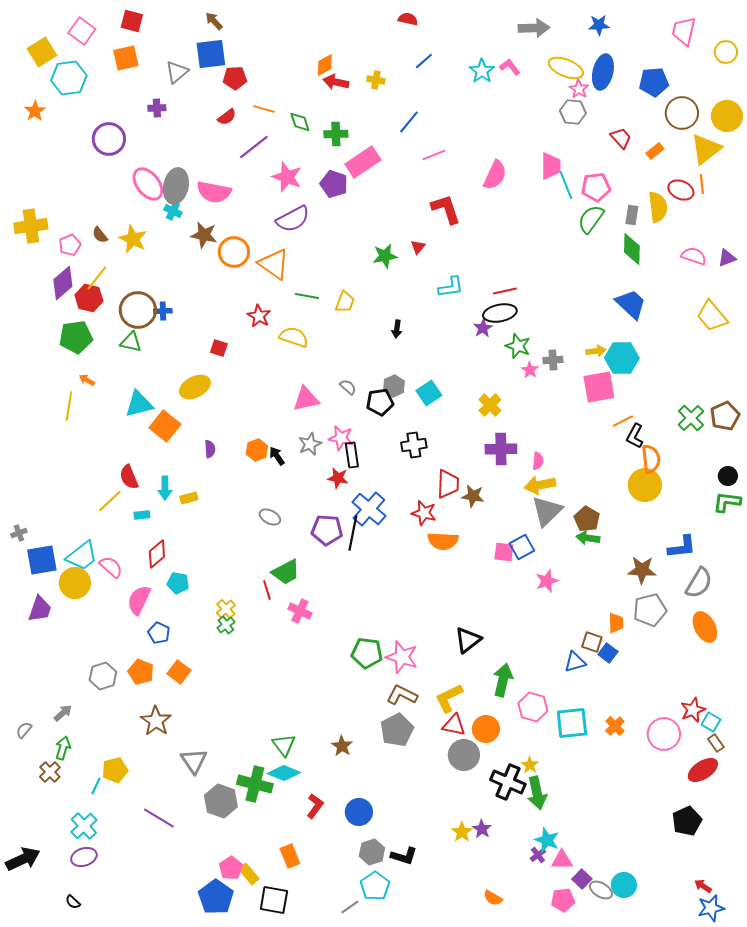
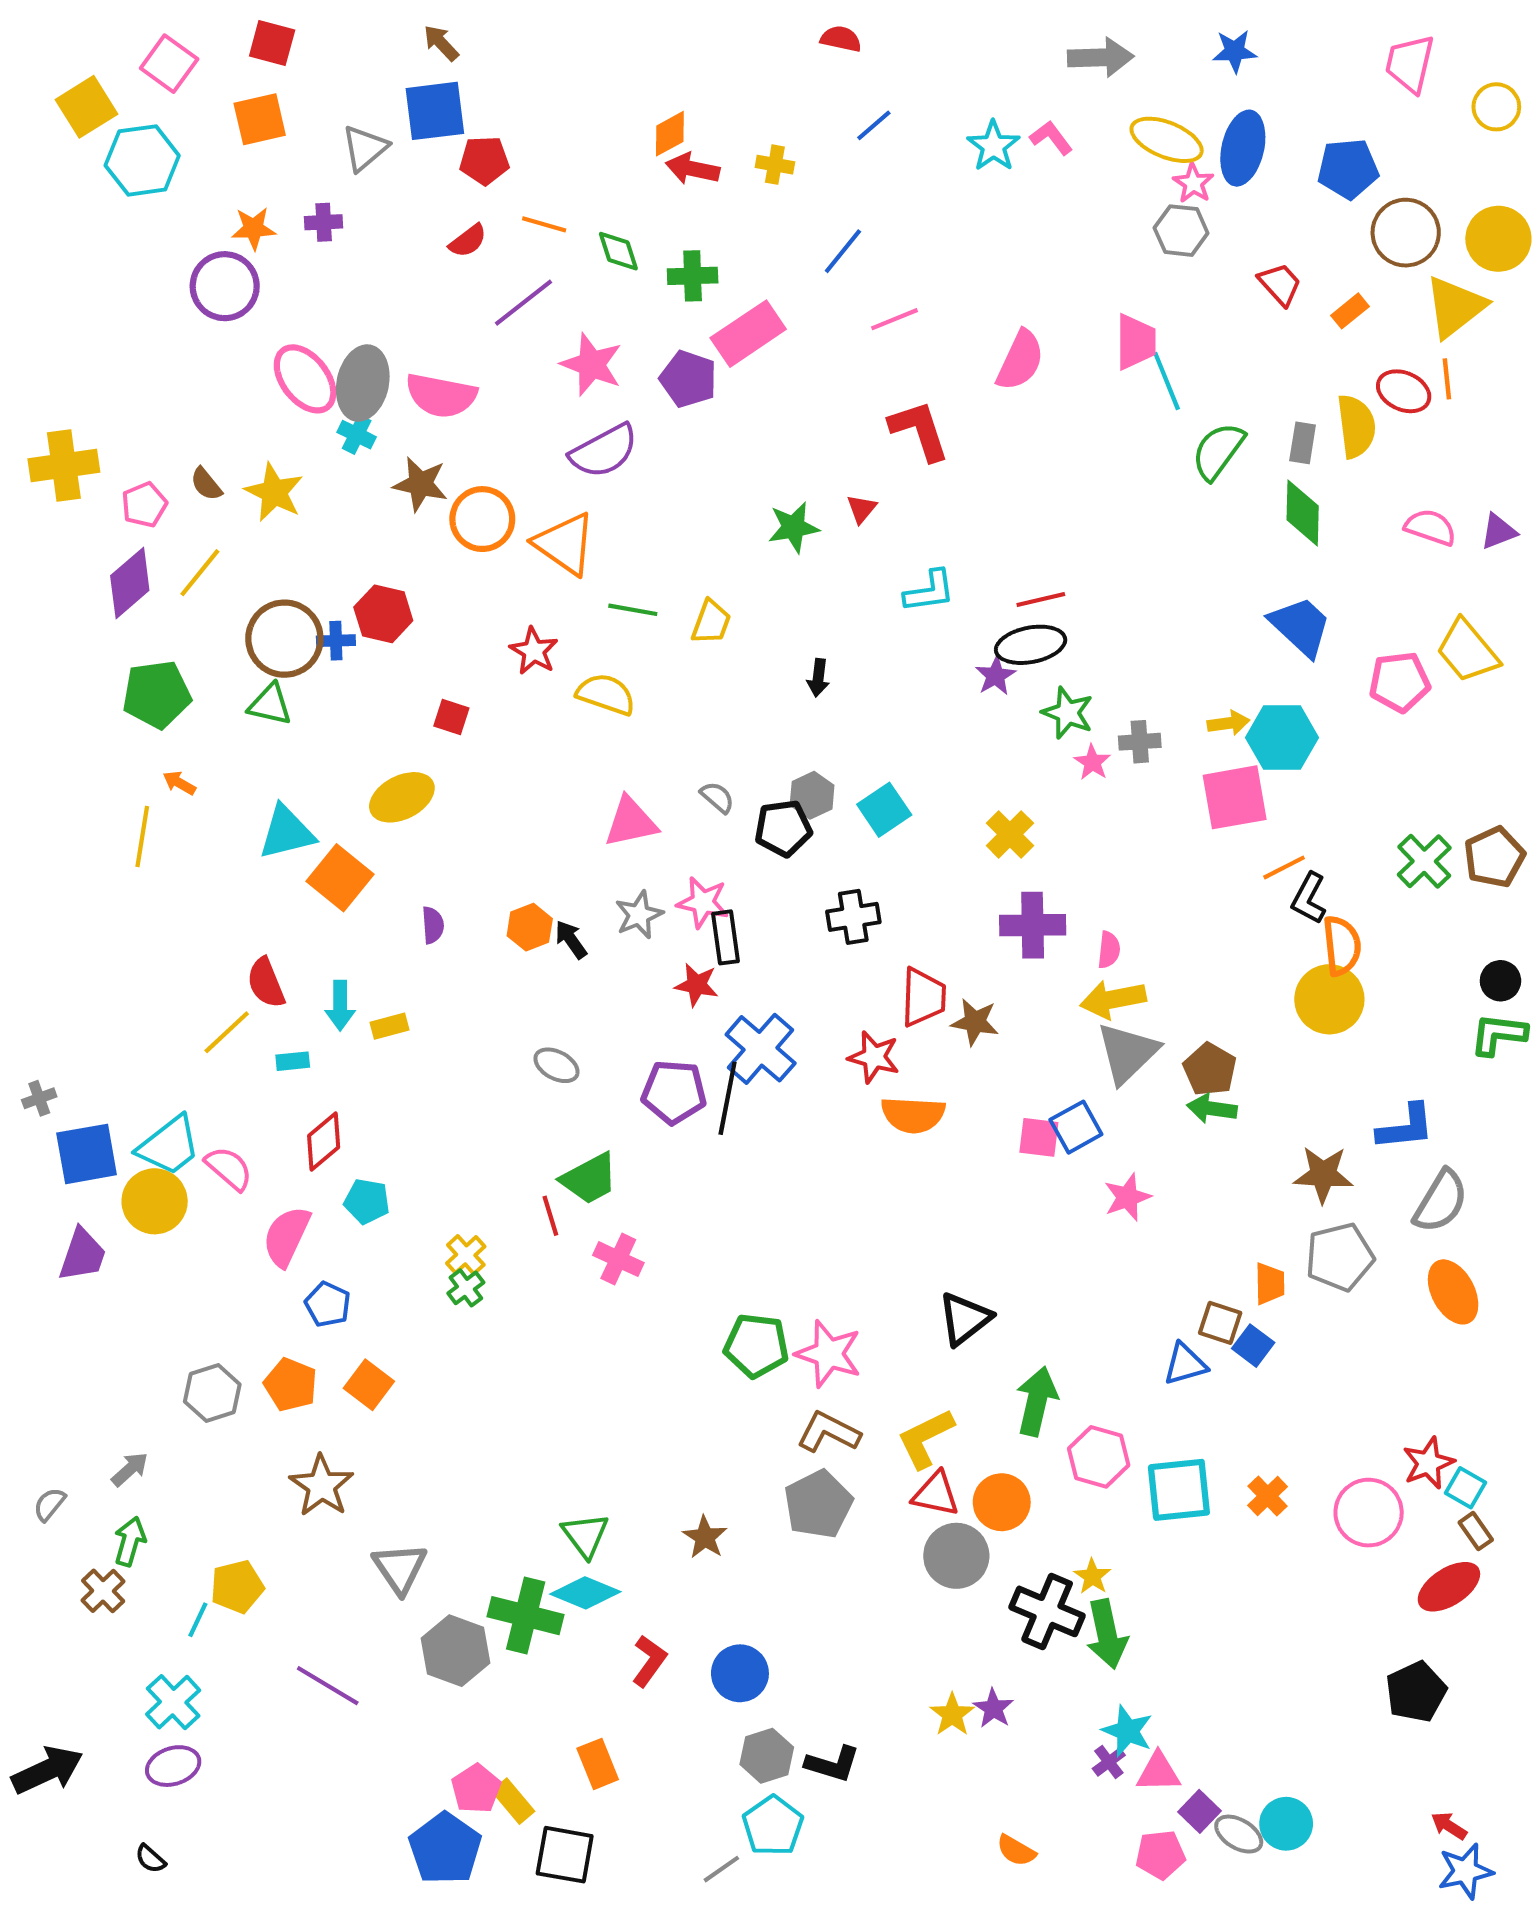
orange star: (35, 111) -> (254, 228), moved, turned 30
pink pentagon: (596, 187) -> (1399, 682), moved
red hexagon: (89, 298) -> (383, 614), moved

